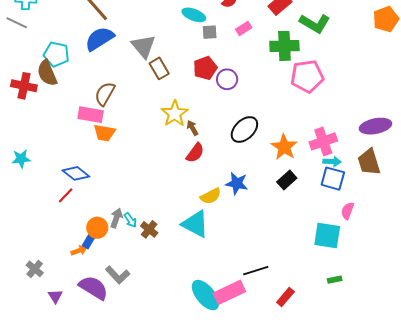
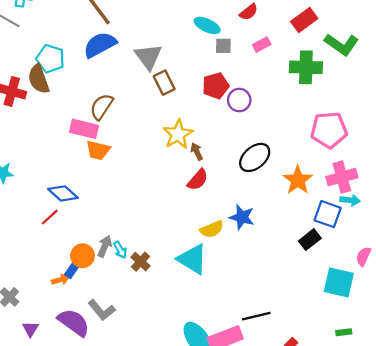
pink pentagon: (307, 76) -> (329, 130), moved
blue square: (333, 179) -> (328, 214), moved
black rectangle: (287, 180) -> (310, 240), moved

